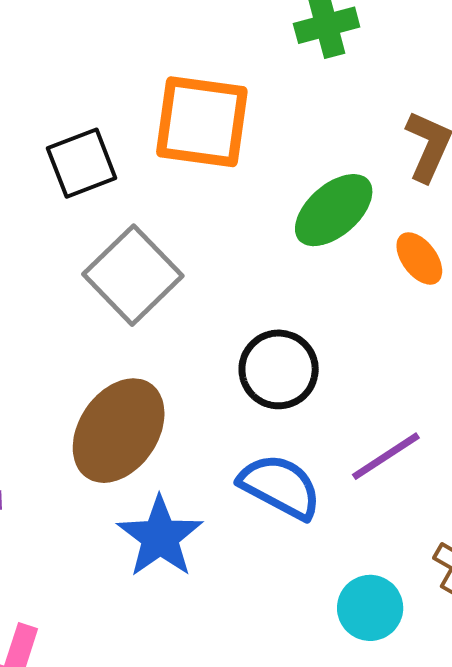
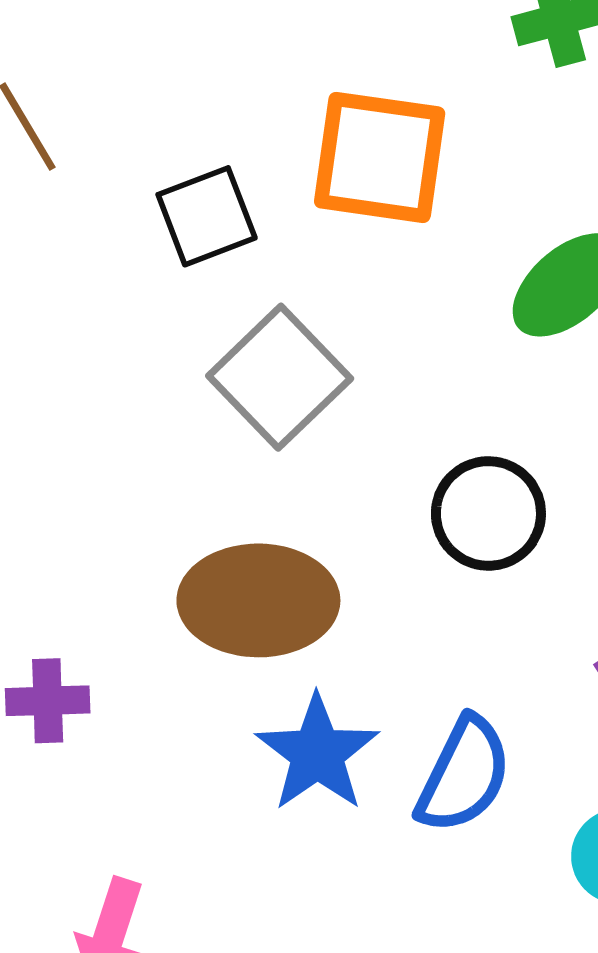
brown ellipse: (119, 431) -> (258, 600), turned 56
blue semicircle: (280, 486) -> (464, 775), moved, turned 88

